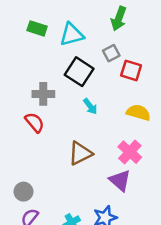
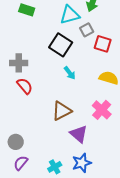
cyan triangle: (72, 35) -> (70, 15), moved
gray cross: (43, 94) -> (19, 63), moved
purple triangle: (120, 180) -> (79, 134), moved

